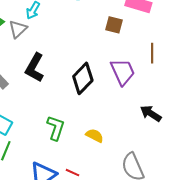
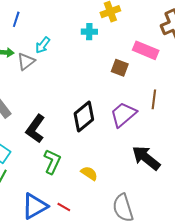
black L-shape: (35, 68) -> (35, 129), moved
purple trapezoid: (123, 72) -> (123, 114), turned -112
black arrow: (151, 113) -> (146, 158), size x1.4

